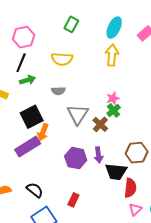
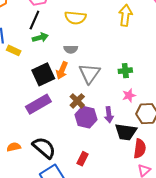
pink star: (113, 98) -> (129, 95), moved
green cross: (114, 110) -> (125, 71), turned 32
brown cross: (100, 124) -> (77, 101), moved
orange arrow: (43, 132) -> (62, 70), moved
black semicircle: (35, 190) -> (44, 148), size x1.4

